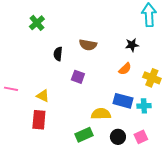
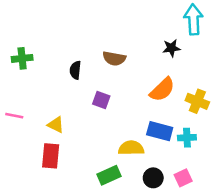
green cross: (37, 23) -> (22, 58), moved, turned 35
black star: (132, 45) -> (171, 48), moved
orange semicircle: (125, 69) -> (162, 90), size x1.5

